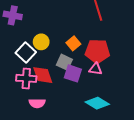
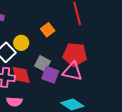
orange square: (73, 43) -> (48, 30), moved
pink triangle: (96, 69) -> (72, 71), size x1.5

